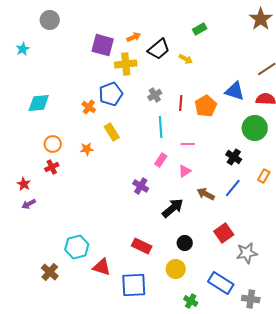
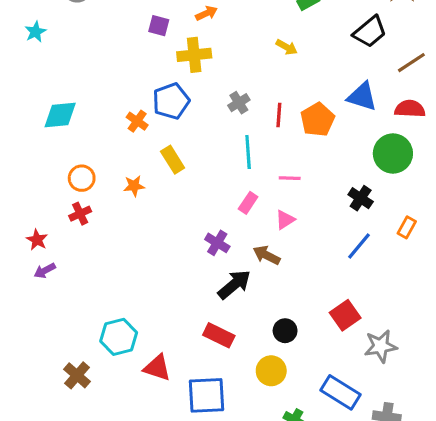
purple square: (103, 45) -> (159, 26), size x0.6
black trapezoid: (159, 49) -> (370, 32), moved
brown arrow: (206, 194) -> (267, 255), moved
black arrow: (173, 208) -> (234, 284), moved

